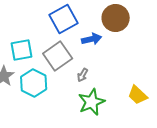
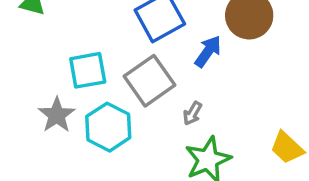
blue arrow: (92, 39) -> (208, 51), turned -42

